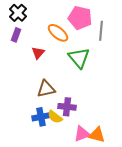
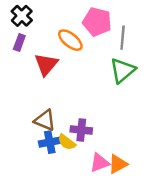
red triangle: (38, 53) -> (46, 64), size x1.5
green triangle: (79, 58) -> (123, 70), moved, turned 30
brown triangle: (46, 89) -> (45, 120), moved, turned 36
orange triangle: (97, 135) -> (118, 164), turned -42

